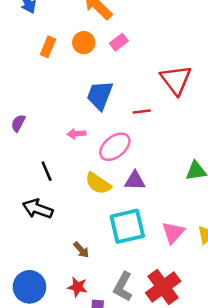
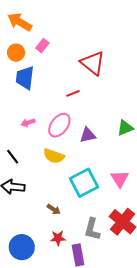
blue trapezoid: (100, 95) -> (25, 78), moved
purple triangle: (135, 181) -> (88, 135), moved

